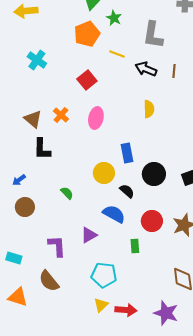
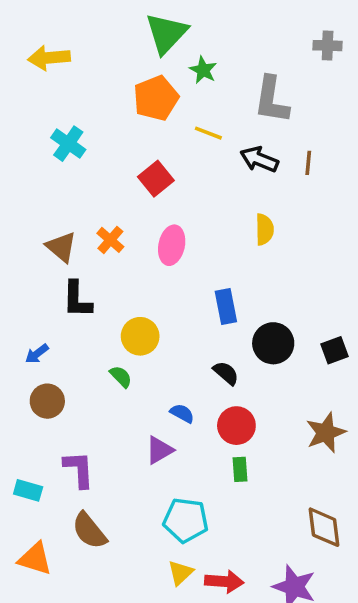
yellow circle: (104, 173) -> (140, 336), moved
blue semicircle: (114, 214) -> (182, 413), moved, size x0.6
red circle: (152, 221) -> (236, 426), moved
purple L-shape: (57, 246) -> (79, 469), moved

